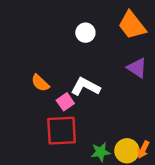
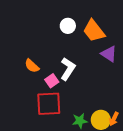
orange trapezoid: (132, 25) -> (94, 31), moved
white L-shape: (85, 87) -> (68, 69), turned 95

